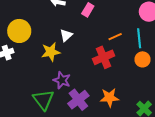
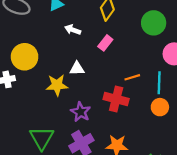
white triangle: (66, 35) -> (77, 69), turned 32
red cross: (104, 57) -> (116, 99), turned 30
purple star: (62, 80) -> (81, 112), moved

